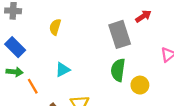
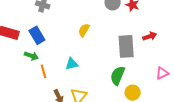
yellow semicircle: (55, 27) -> (84, 30), moved

